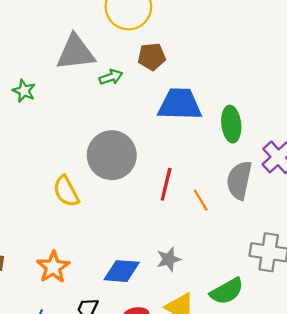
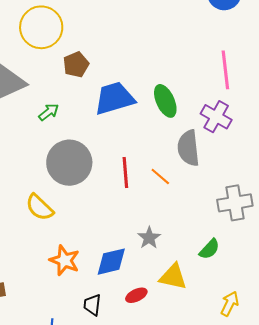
green arrow: (111, 77) -> (49, 112), moved
orange star: (53, 267) -> (65, 260), moved
green semicircle: (227, 291) -> (209, 249), size x0.7

